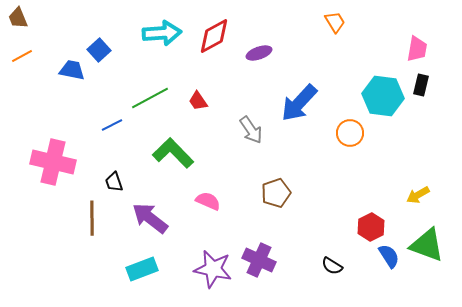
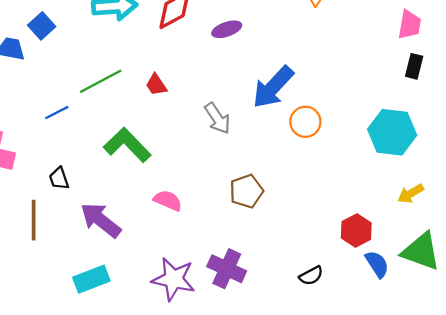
cyan hexagon: (383, 96) -> (392, 132), moved
orange circle: (350, 133) -> (305, 122), moved
black semicircle: (332, 266) -> (311, 276), turned -60

